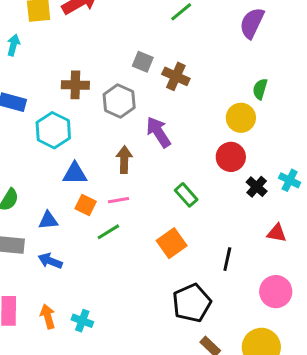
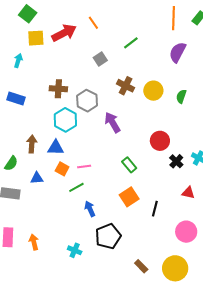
gray square: (143, 62) -> (100, 59), moved, turned 32
yellow circle: (241, 118) -> (153, 91), moved
cyan hexagon: (53, 130) -> (65, 120), moved
brown arrow: (124, 160) -> (32, 144), moved
orange square: (172, 243) -> (129, 197), moved
blue arrow: (50, 261) -> (90, 209), moved, turned 42
black pentagon: (192, 303) -> (108, 236), moved
cyan cross: (82, 321) -> (75, 250), moved

